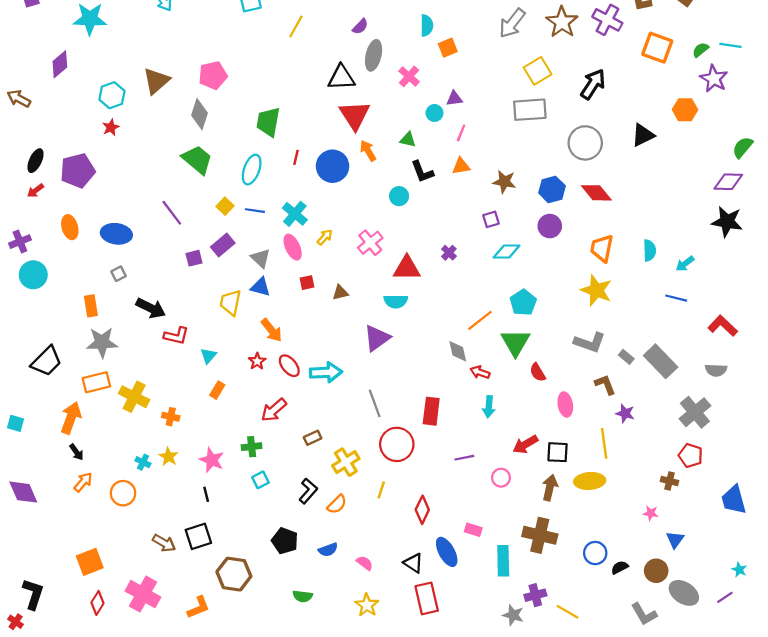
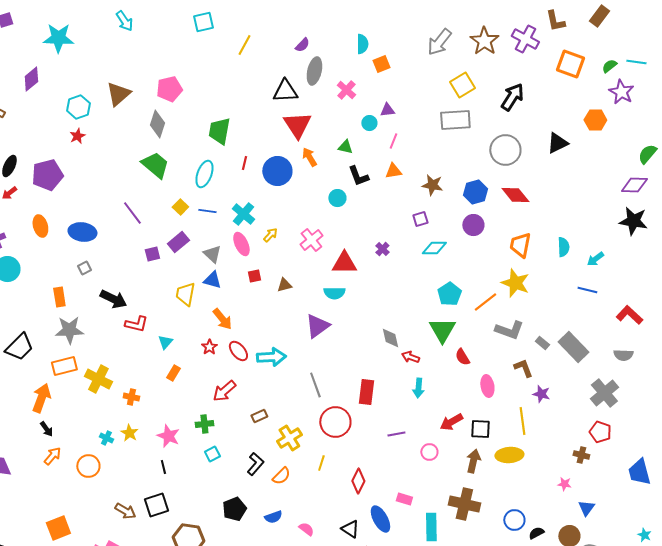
orange line: (480, 320) -> (485, 302), moved
black pentagon: (285, 541) -> (234, 509), turned 30

